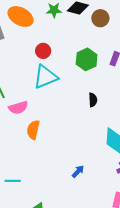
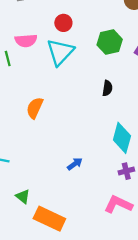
cyan triangle: (45, 77) -> (60, 52), turned -36
pink semicircle: (18, 108) -> (26, 41), moved

